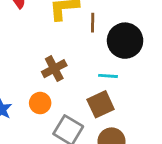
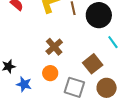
cyan line: (108, 76) -> (113, 42), moved, turned 64

